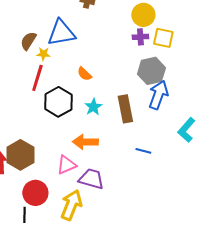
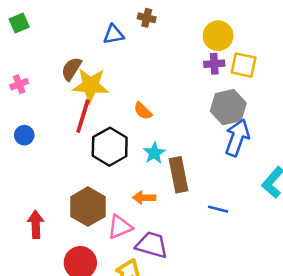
blue triangle: (61, 33) -> (113, 34), moved, size x0.6
yellow star: (43, 54) -> (91, 85), size x2.0
brown rectangle: (125, 109) -> (179, 175), moved
orange arrow: (85, 142) -> (144, 198), size x0.7
brown hexagon: (20, 155) -> (88, 207), moved

